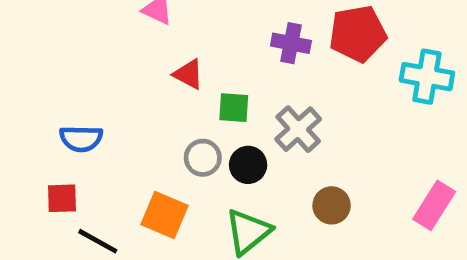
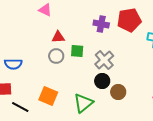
red triangle: (188, 74) -> (58, 37), turned -32
gray circle: (203, 158) -> (56, 56), moved
black circle: (248, 165) -> (102, 81), moved

